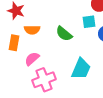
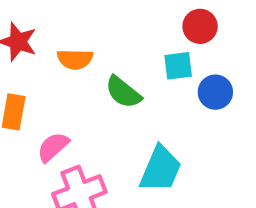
orange semicircle: (32, 30) -> (75, 59), moved

